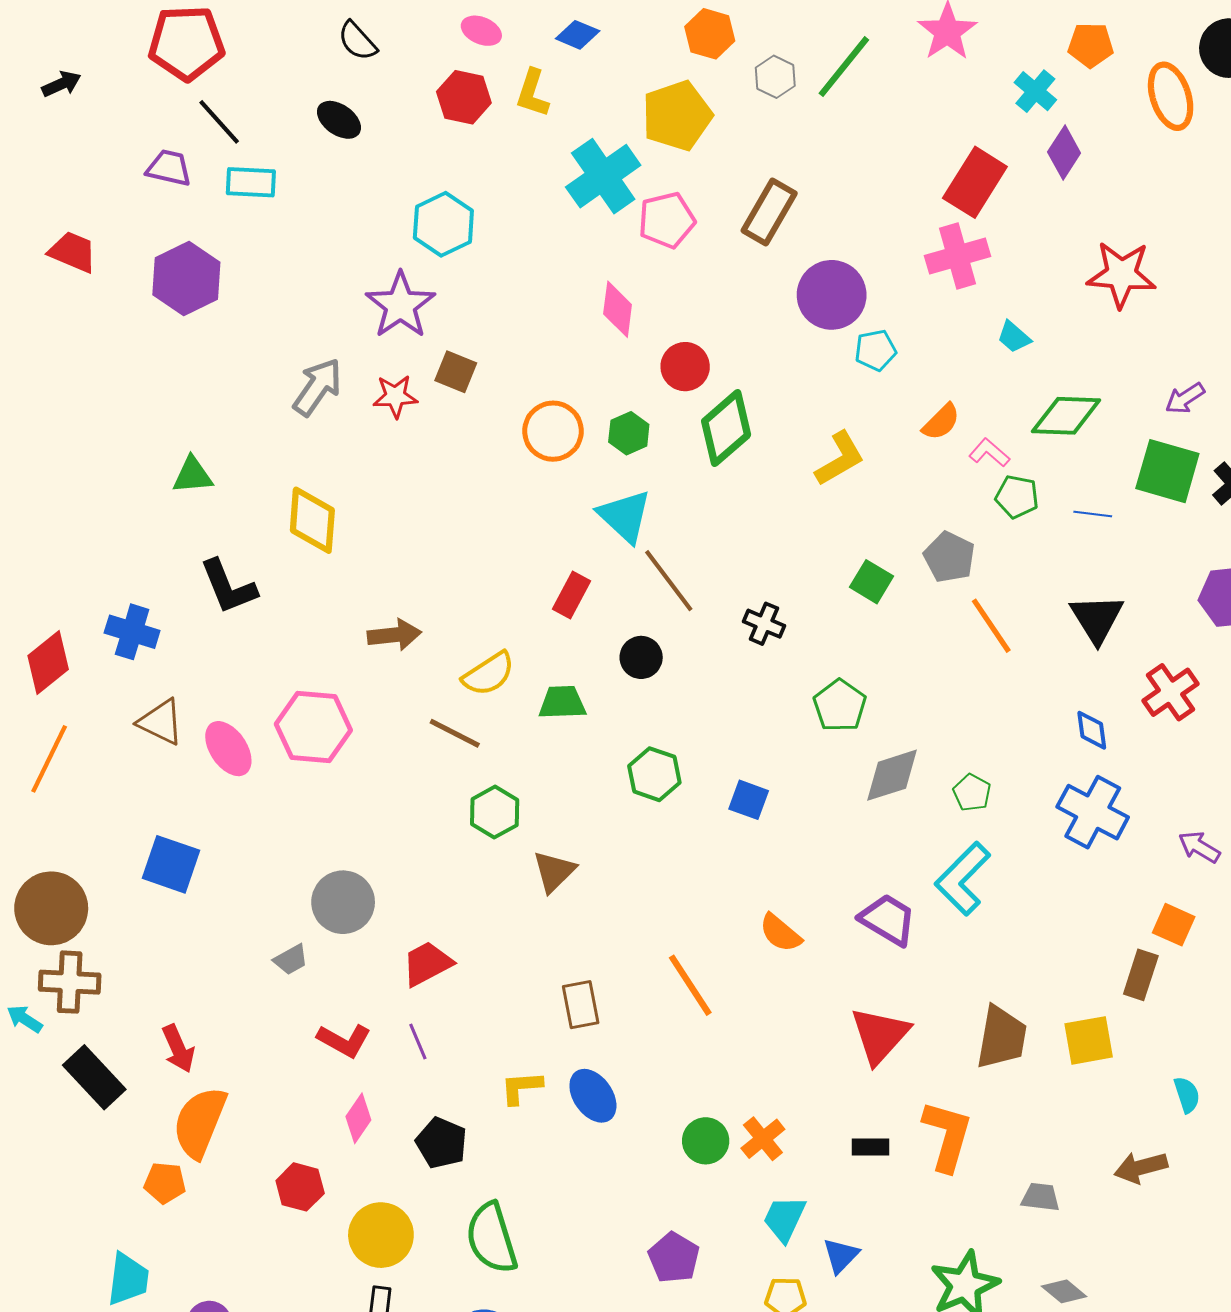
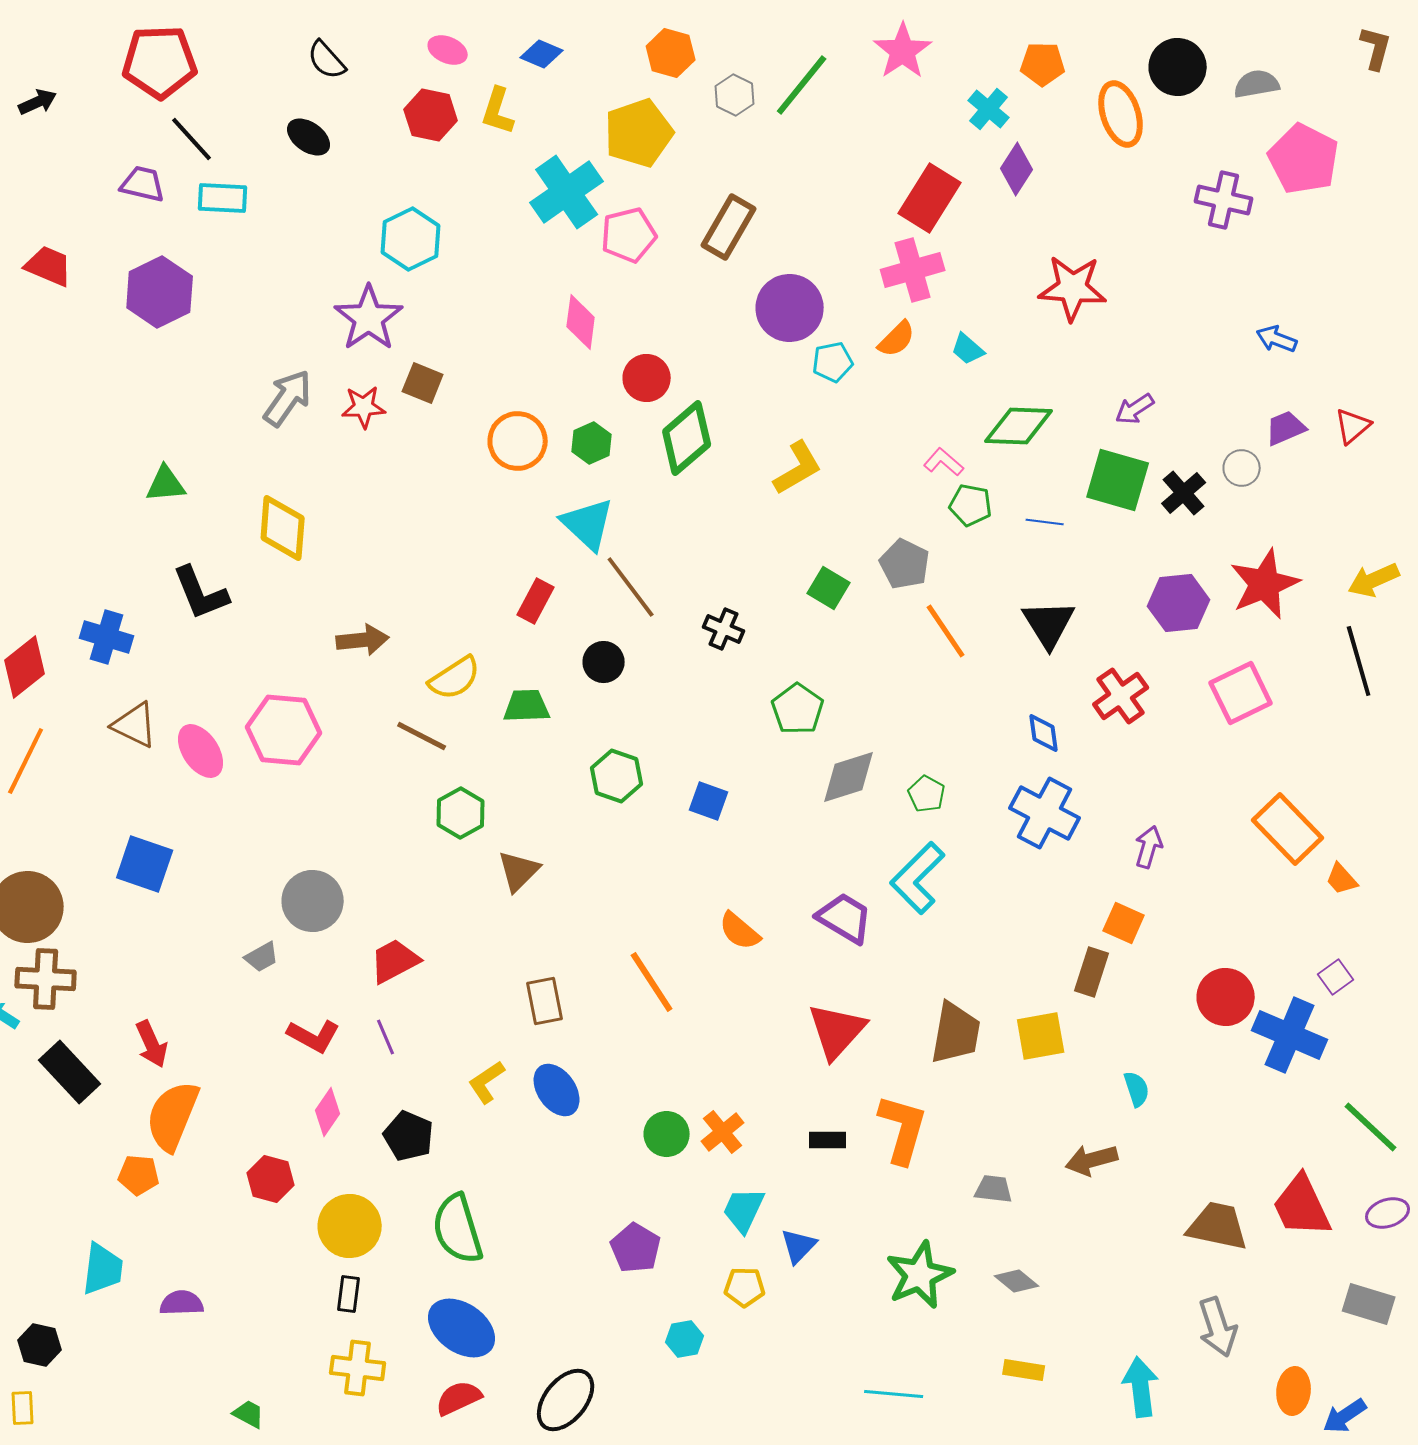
orange semicircle: (941, 422) -> (897, 339), moved
purple arrow: (1199, 847) -> (1149, 847), turned 75
yellow L-shape: (521, 1088) -> (487, 1082), turned -30

